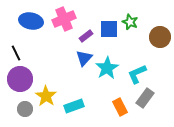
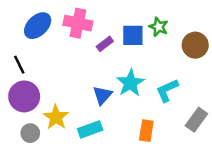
pink cross: (64, 19) -> (78, 23), turned 35
blue ellipse: (31, 21) -> (38, 26), turned -55
blue triangle: (84, 58) -> (102, 95), moved
gray rectangle: (145, 98) -> (196, 120), moved
orange rectangle: (120, 107) -> (146, 131), turned 36

